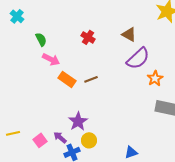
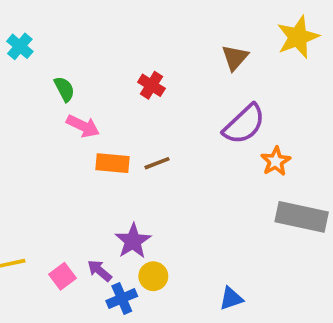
brown triangle: (129, 34) -> (235, 57), moved, turned 42
orange rectangle: (67, 79) -> (113, 163), turned -30

